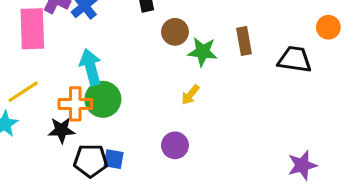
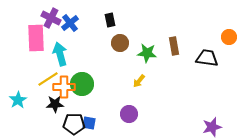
brown circle: (175, 32) -> (120, 43), moved
cyan arrow: (91, 67) -> (60, 54), moved
yellow line: (23, 92) -> (48, 79), moved

